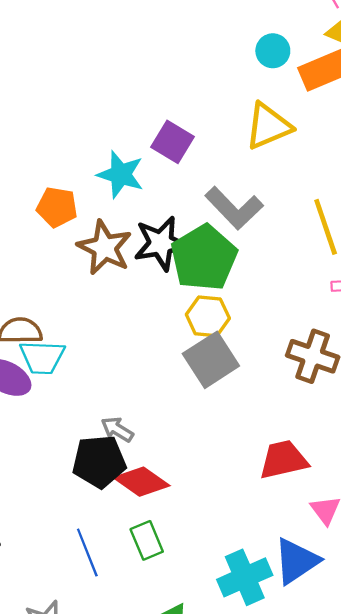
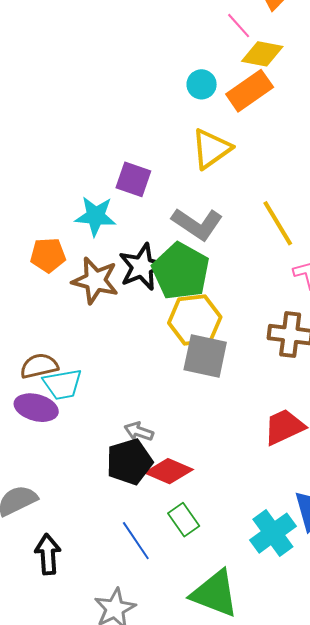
yellow hexagon: (208, 316) -> (195, 320), size x1.4
gray square: (211, 360) -> (205, 356), turned -33

